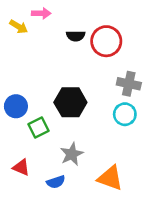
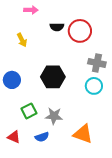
yellow arrow: (19, 27) -> (22, 40), moved, turned 32
green square: (39, 128) -> (29, 111), moved
gray star: (72, 154) -> (54, 116), turned 30
red triangle: (21, 167) -> (14, 137), moved

